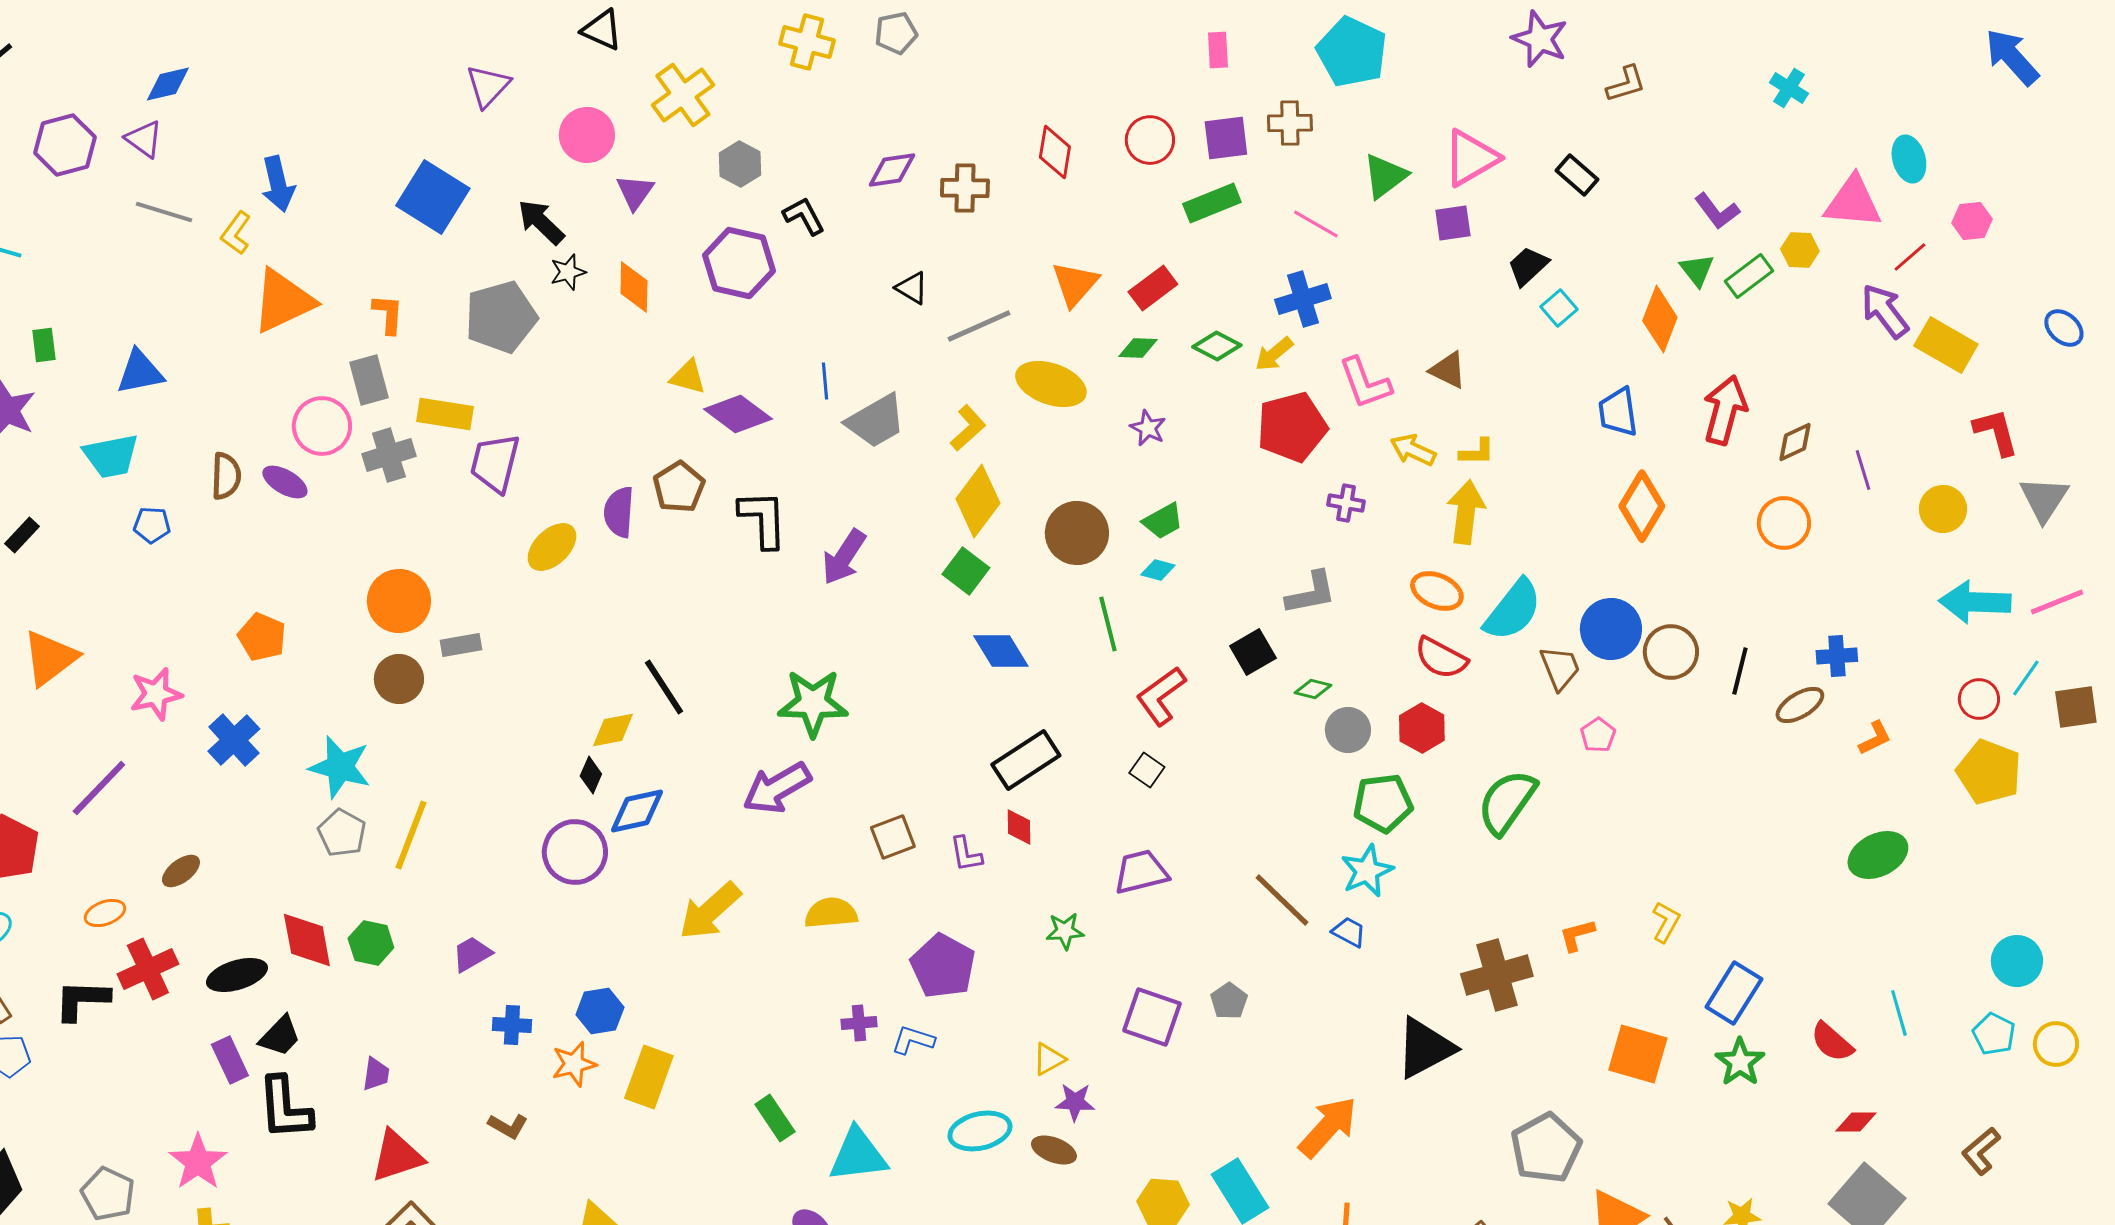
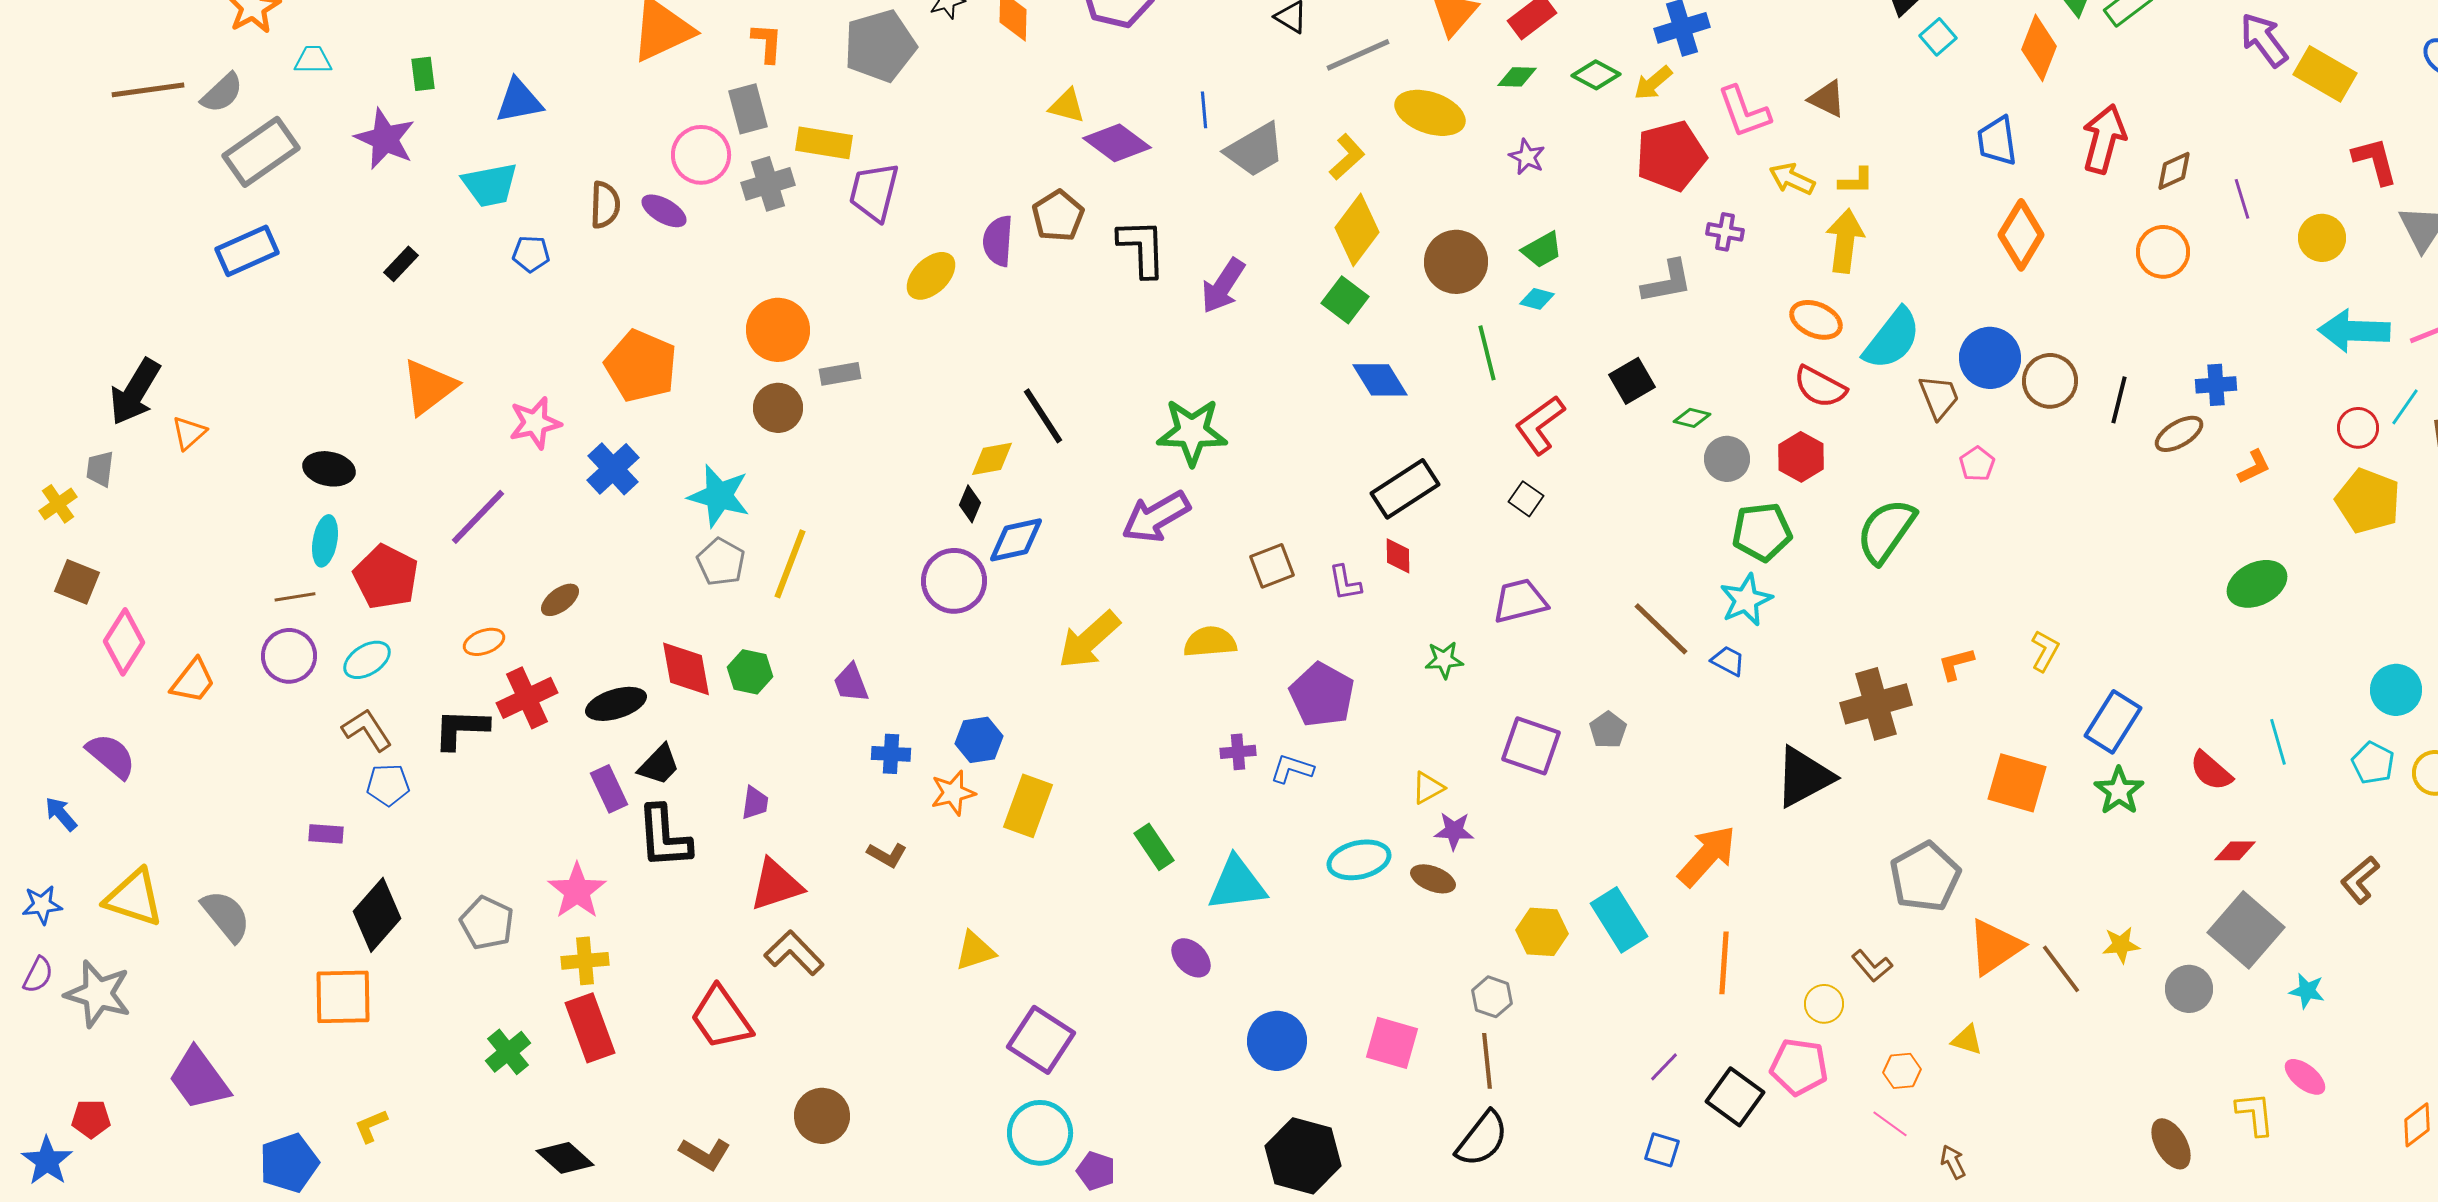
gray L-shape: (1311, 593) -> (1667, 282), moved
orange pentagon: (262, 637) -> (641, 366), size x1.5
purple trapezoid: (472, 954) -> (851, 683), turned -81

